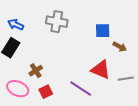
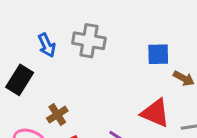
blue arrow: (16, 25) -> (47, 45), moved, turned -140

